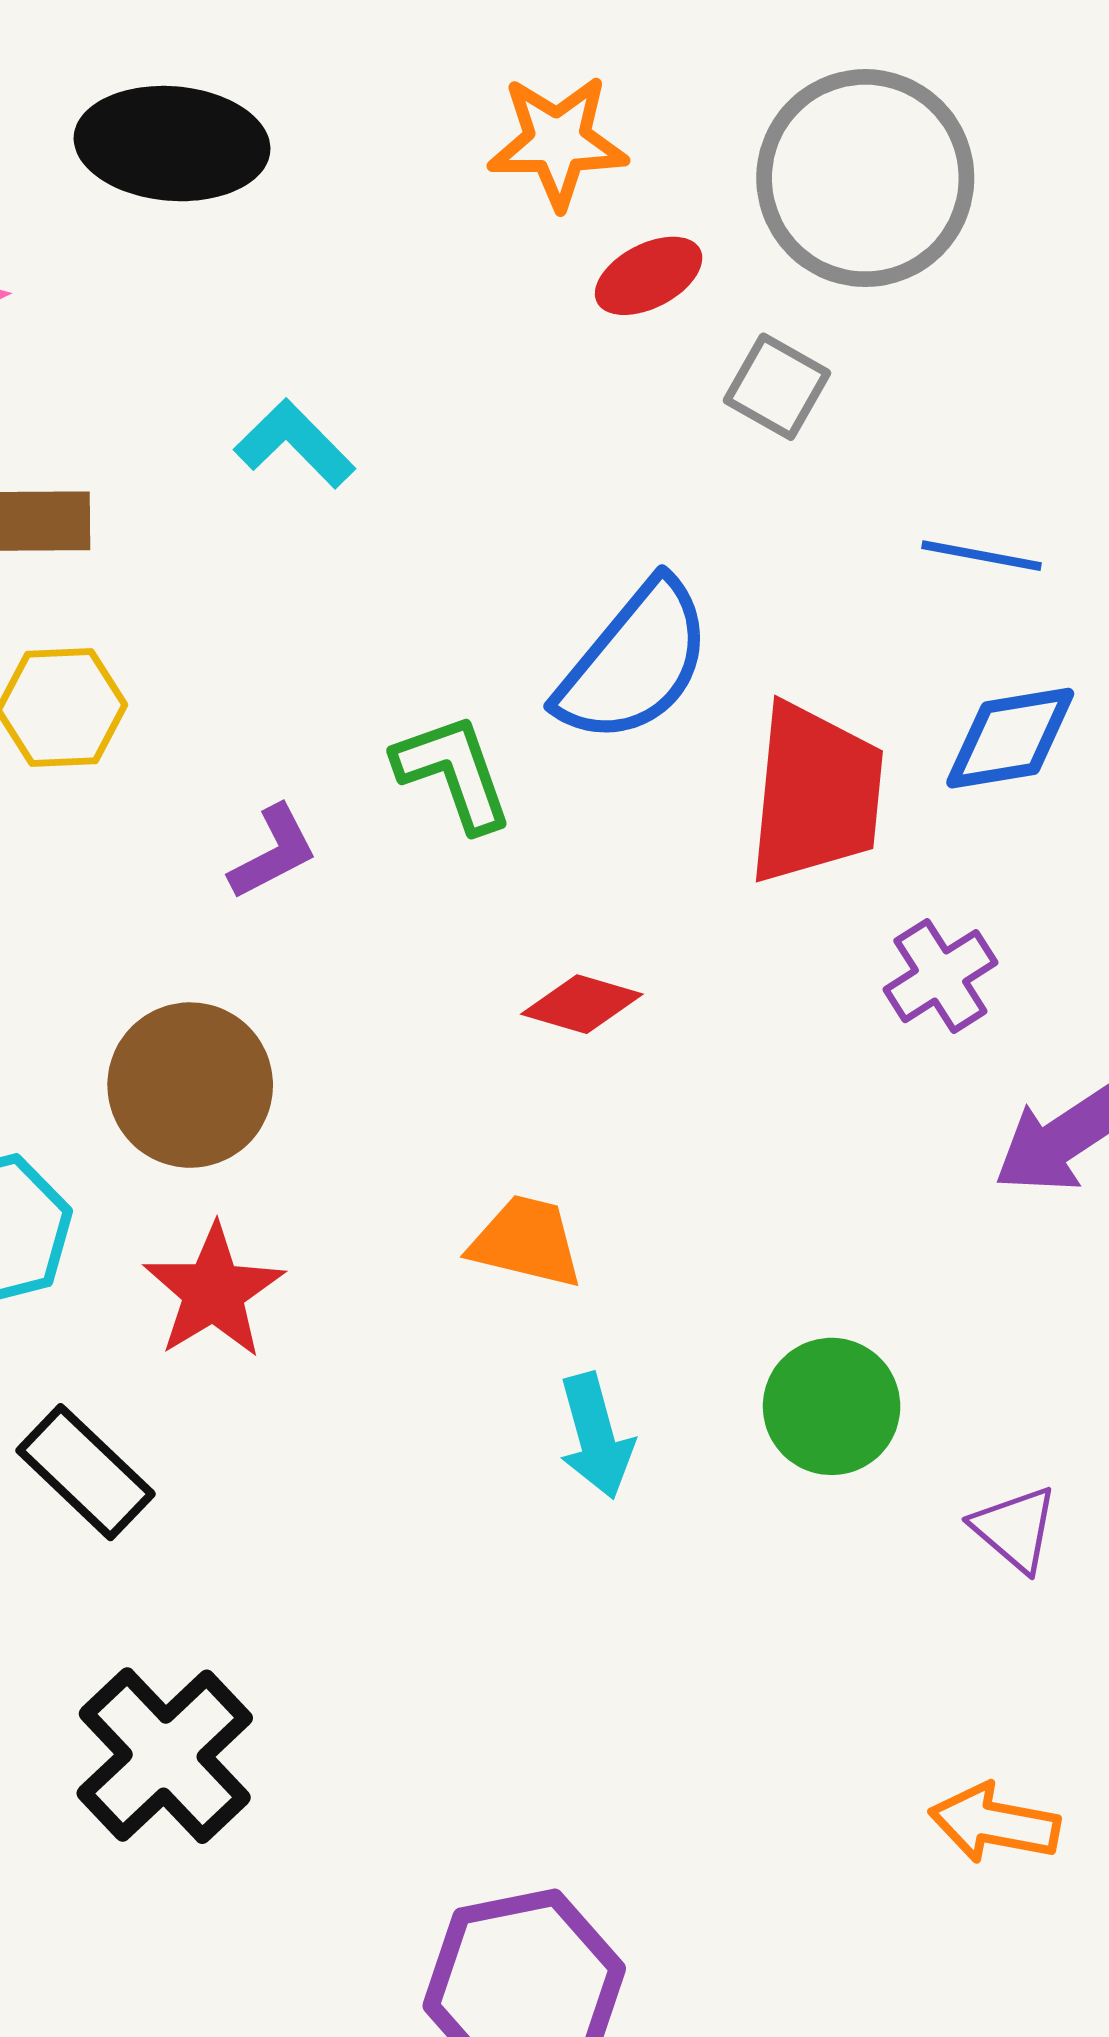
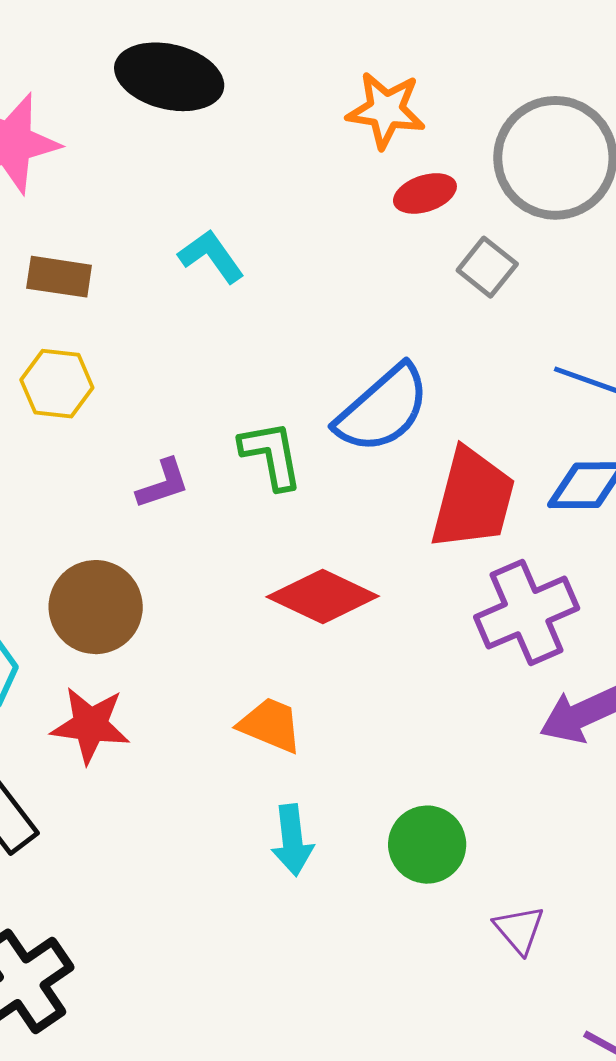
purple cross: (940, 976) -> (527, 613), size x1.6
red diamond: (582, 1004) -> (323, 596), size x1.6
red star: (214, 1291) -> (90, 725), turned 30

